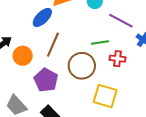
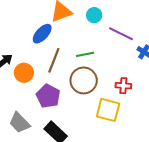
green line: (100, 42) -> (85, 54), moved
red cross: (118, 59) -> (123, 86), moved

